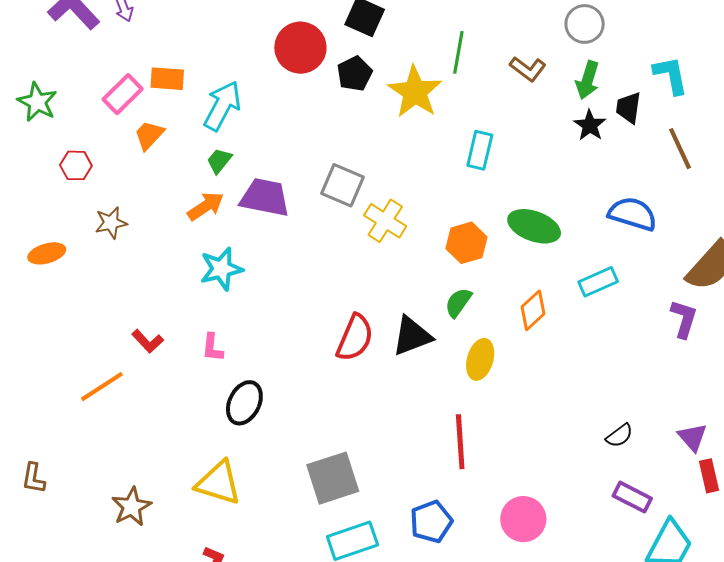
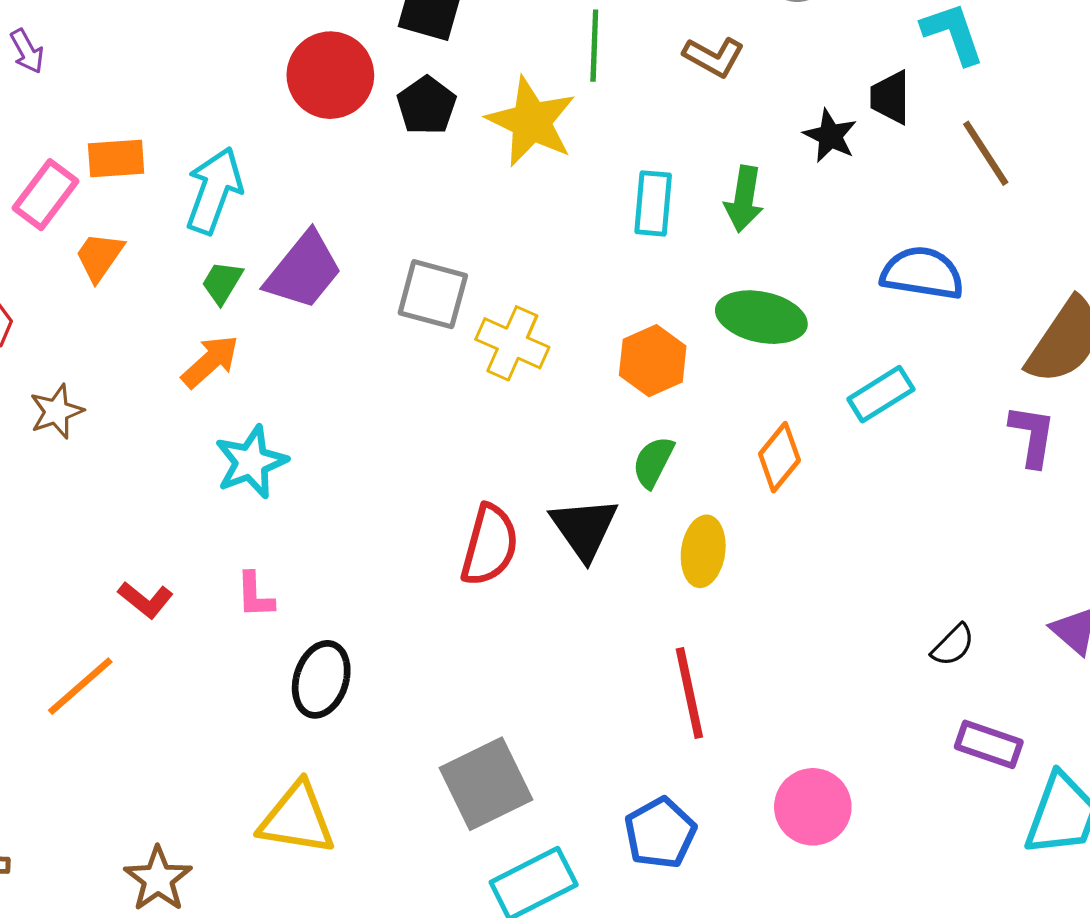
green arrow: (587, 80) -> (744, 199), moved
purple trapezoid: (265, 197) -> (304, 271), moved, turned 126
black triangle: (412, 336) -> (584, 528), turned -36

